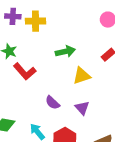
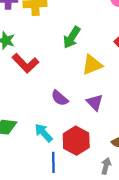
green arrow: (65, 51) -> (72, 37), turned 138

